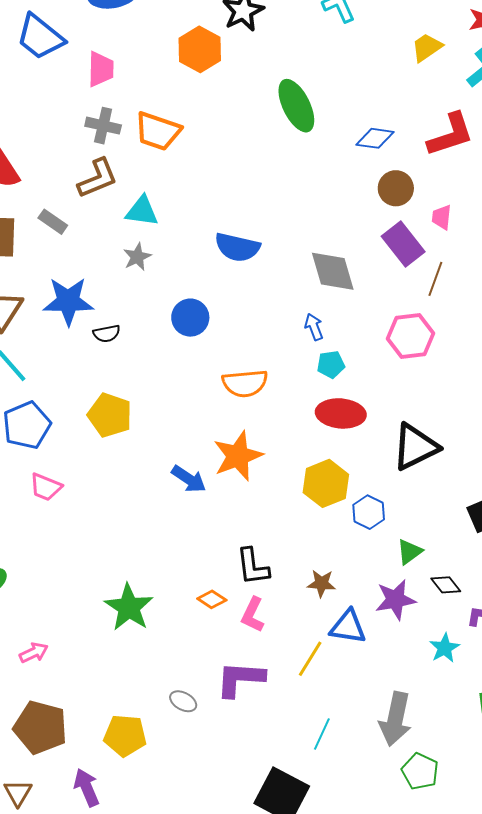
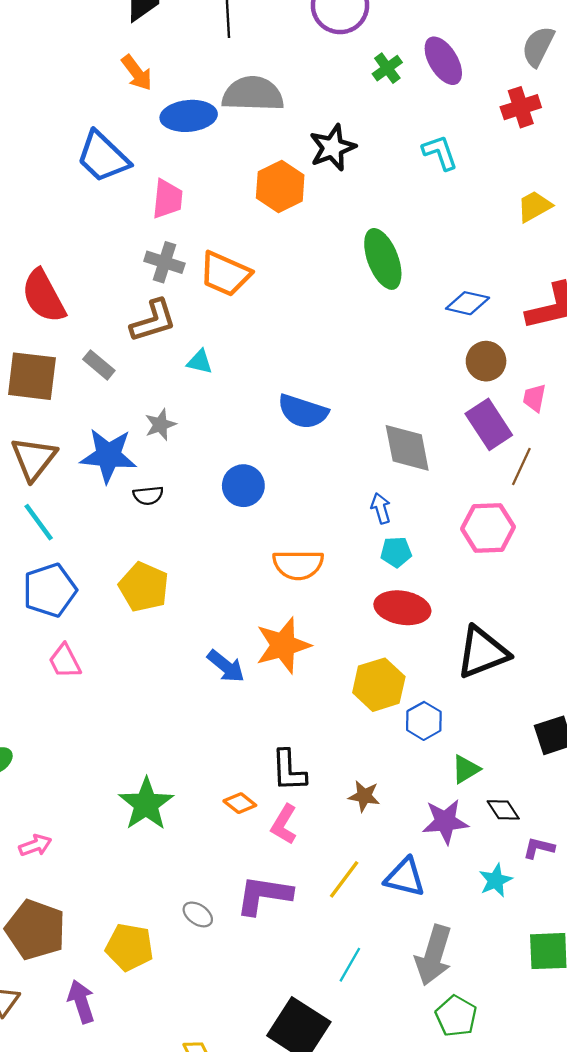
cyan triangle: (142, 211) -> (200, 362), size x0.7
gray star: (137, 257) -> (160, 425), moved
pink trapezoid: (46, 487) -> (65, 661), turned 36
blue triangle: (348, 627) -> (405, 877), moved

